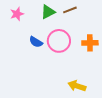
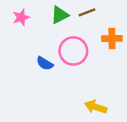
blue semicircle: (36, 42) -> (45, 63), moved
orange cross: (90, 43) -> (112, 39), moved

